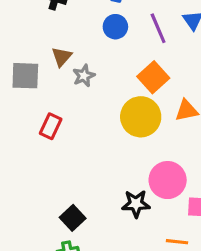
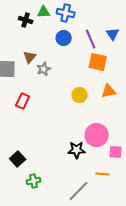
orange square: (153, 77) -> (98, 62), moved, turned -36
yellow circle: (141, 117) -> (80, 95), size x0.6
black square: (73, 218) -> (18, 159), moved

